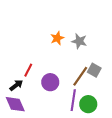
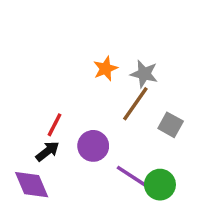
brown line: (80, 76) -> (135, 104), moved
black arrow: (16, 85) -> (47, 151), moved
purple line: (73, 100) -> (134, 178), turned -65

